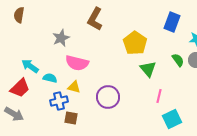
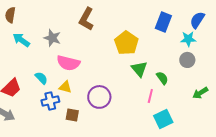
gray star: (61, 38) -> (52, 38), turned -30
green semicircle: (178, 60) -> (162, 78), moved
cyan arrow: (30, 66) -> (21, 40), moved
cyan semicircle: (50, 78) -> (41, 78), turned 32
brown square: (71, 118) -> (72, 115), moved

